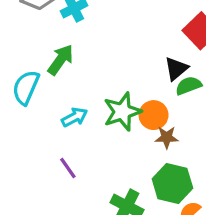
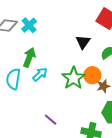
black triangle: (176, 69) -> (83, 42), moved
cyan arrow: (75, 117) -> (40, 74), moved

